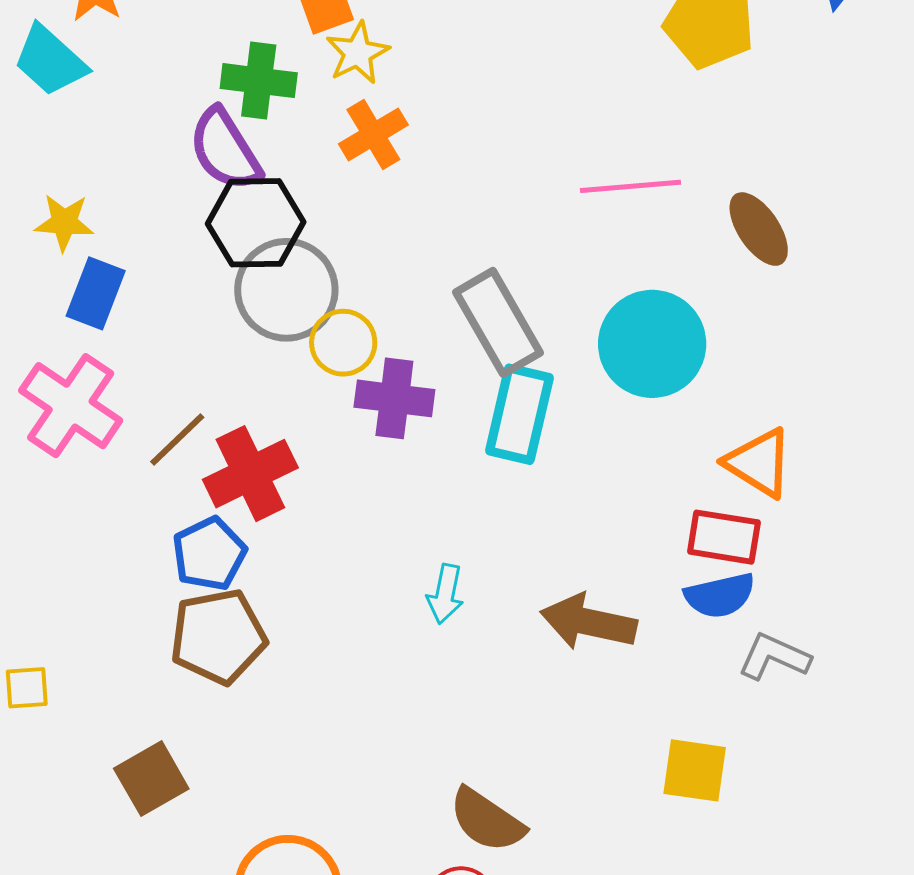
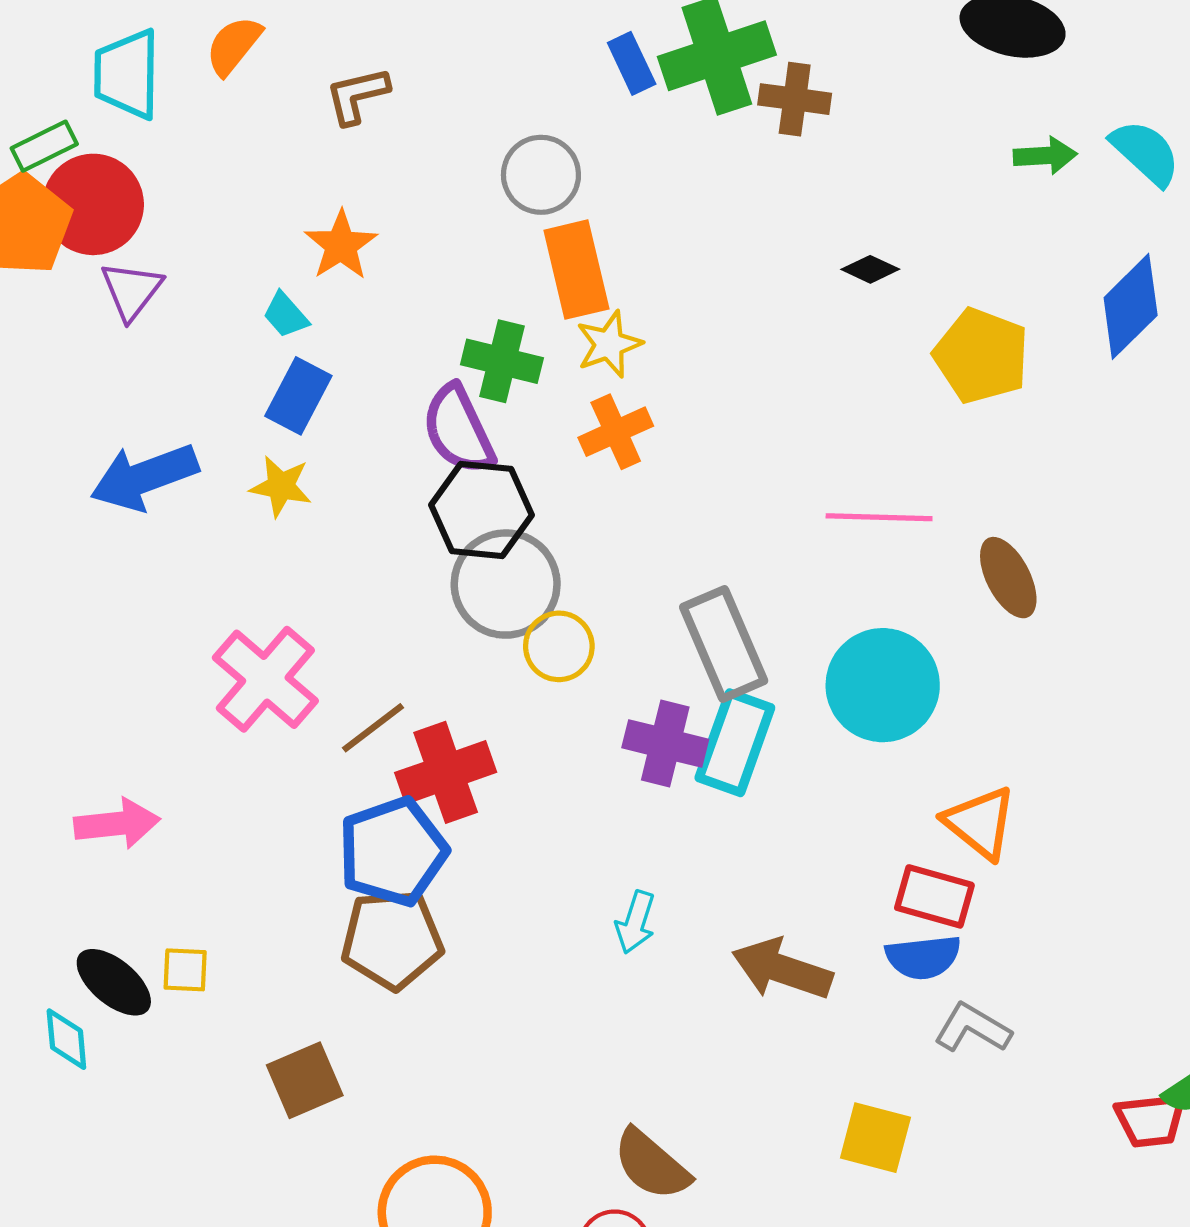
cyan trapezoid: (50, 61) -> (286, 315), size x0.6
blue rectangle: (96, 293) -> (298, 396), moved
purple cross: (394, 398) -> (665, 744), moved
blue pentagon: (209, 554) -> (393, 852), size x1.4

